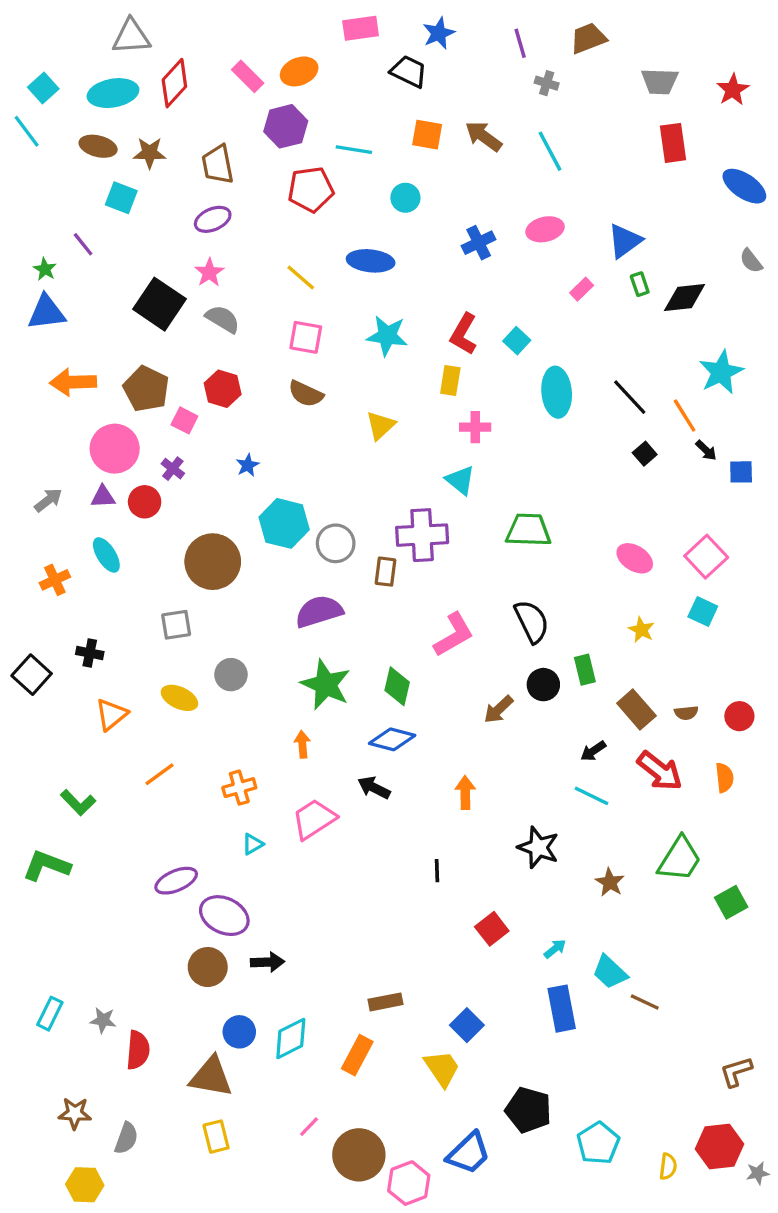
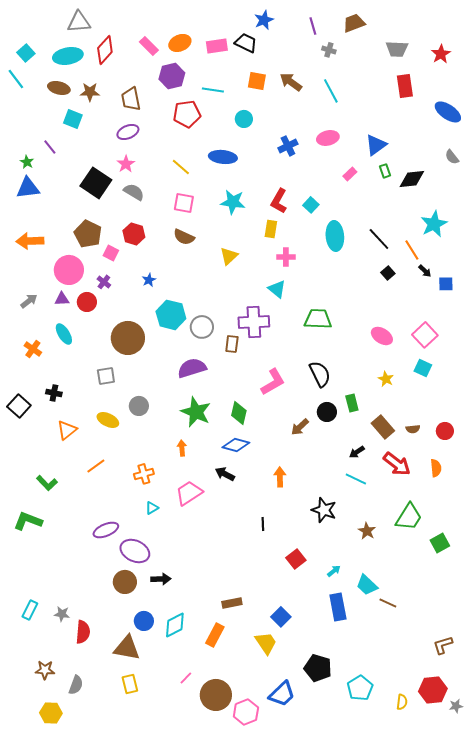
pink rectangle: (361, 28) -> (217, 46), moved
orange arrow: (73, 382) -> (30, 241), moved
orange cross: (55, 580) -> (33, 349), turned -30

